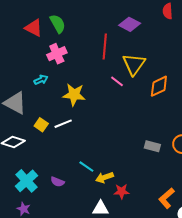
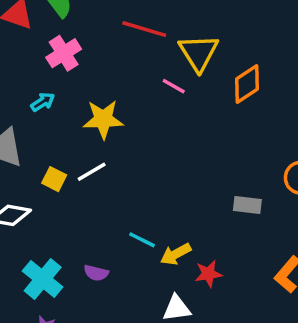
red line: (105, 46) -> (144, 29), turned -70
gray rectangle: (152, 146) -> (247, 205), moved

